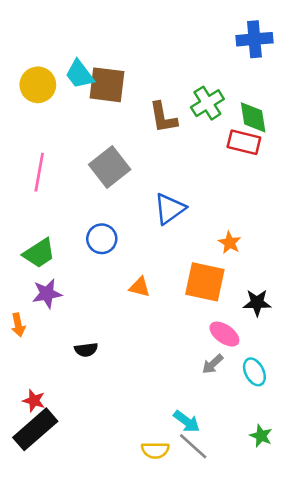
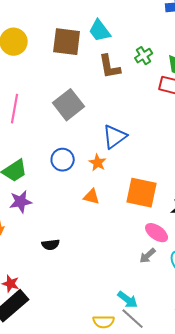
cyan trapezoid: (80, 74) -> (100, 31), moved
green cross: (207, 103) -> (144, 56), size x0.7
orange star: (230, 243) -> (98, 163), moved

